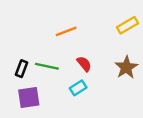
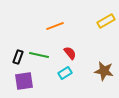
brown star: (126, 67) -> (104, 71), moved, turned -30

